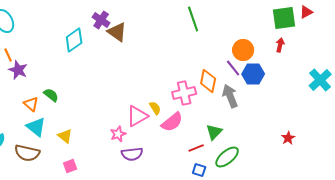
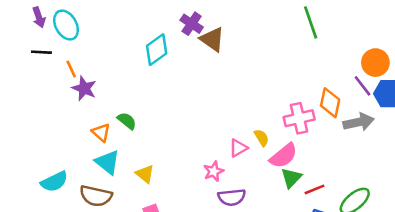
gray arrow: (230, 96) -> (359, 122), turned 100
pink triangle: (137, 116) -> (238, 148), size x0.7
green triangle: (214, 132) -> (291, 178), moved

